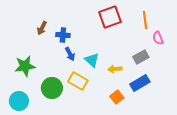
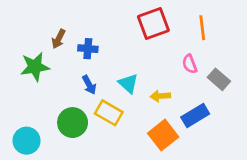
pink semicircle: (158, 38) -> (190, 64), moved
blue arrow: (70, 54) -> (89, 85), moved
gray rectangle: (141, 57) -> (219, 79), moved, turned 70
green star: (25, 66) -> (35, 67), moved
orange square: (117, 97) -> (163, 135), size x1.5

